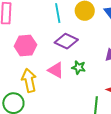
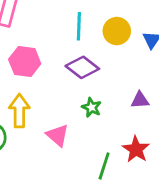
pink triangle: (56, 70) -> (58, 135), moved

